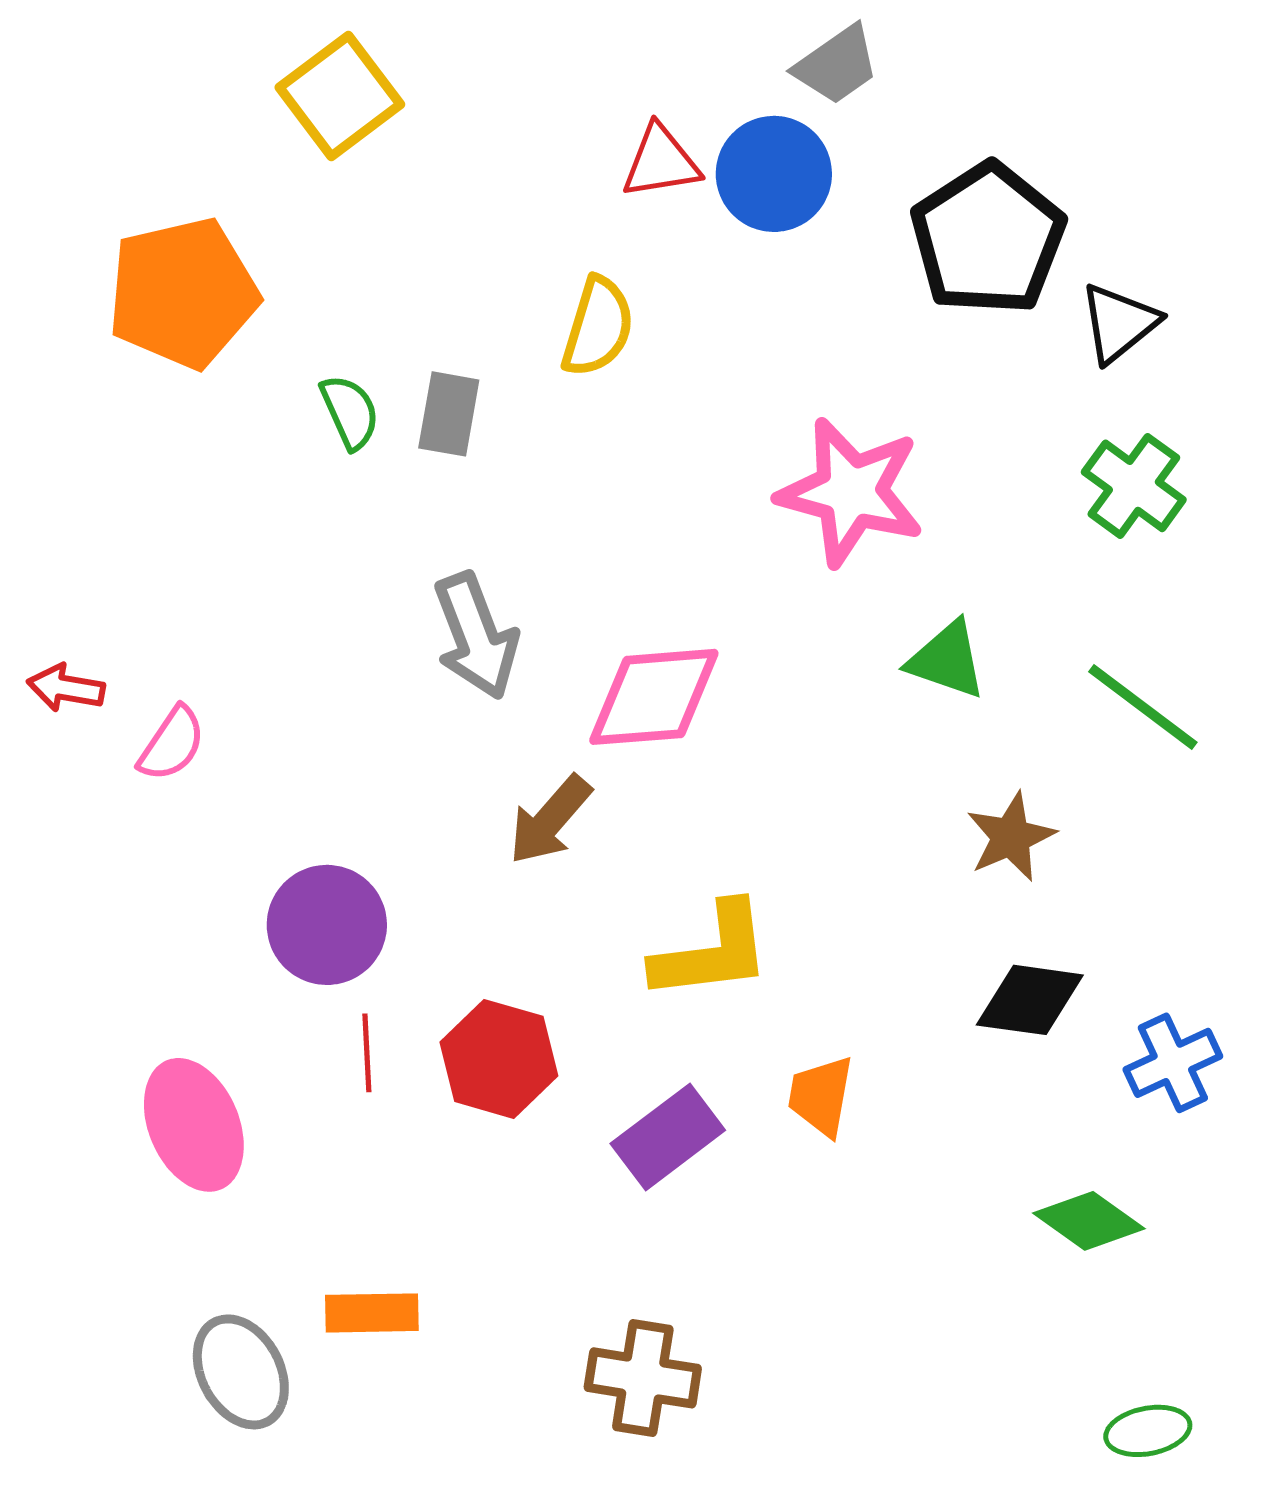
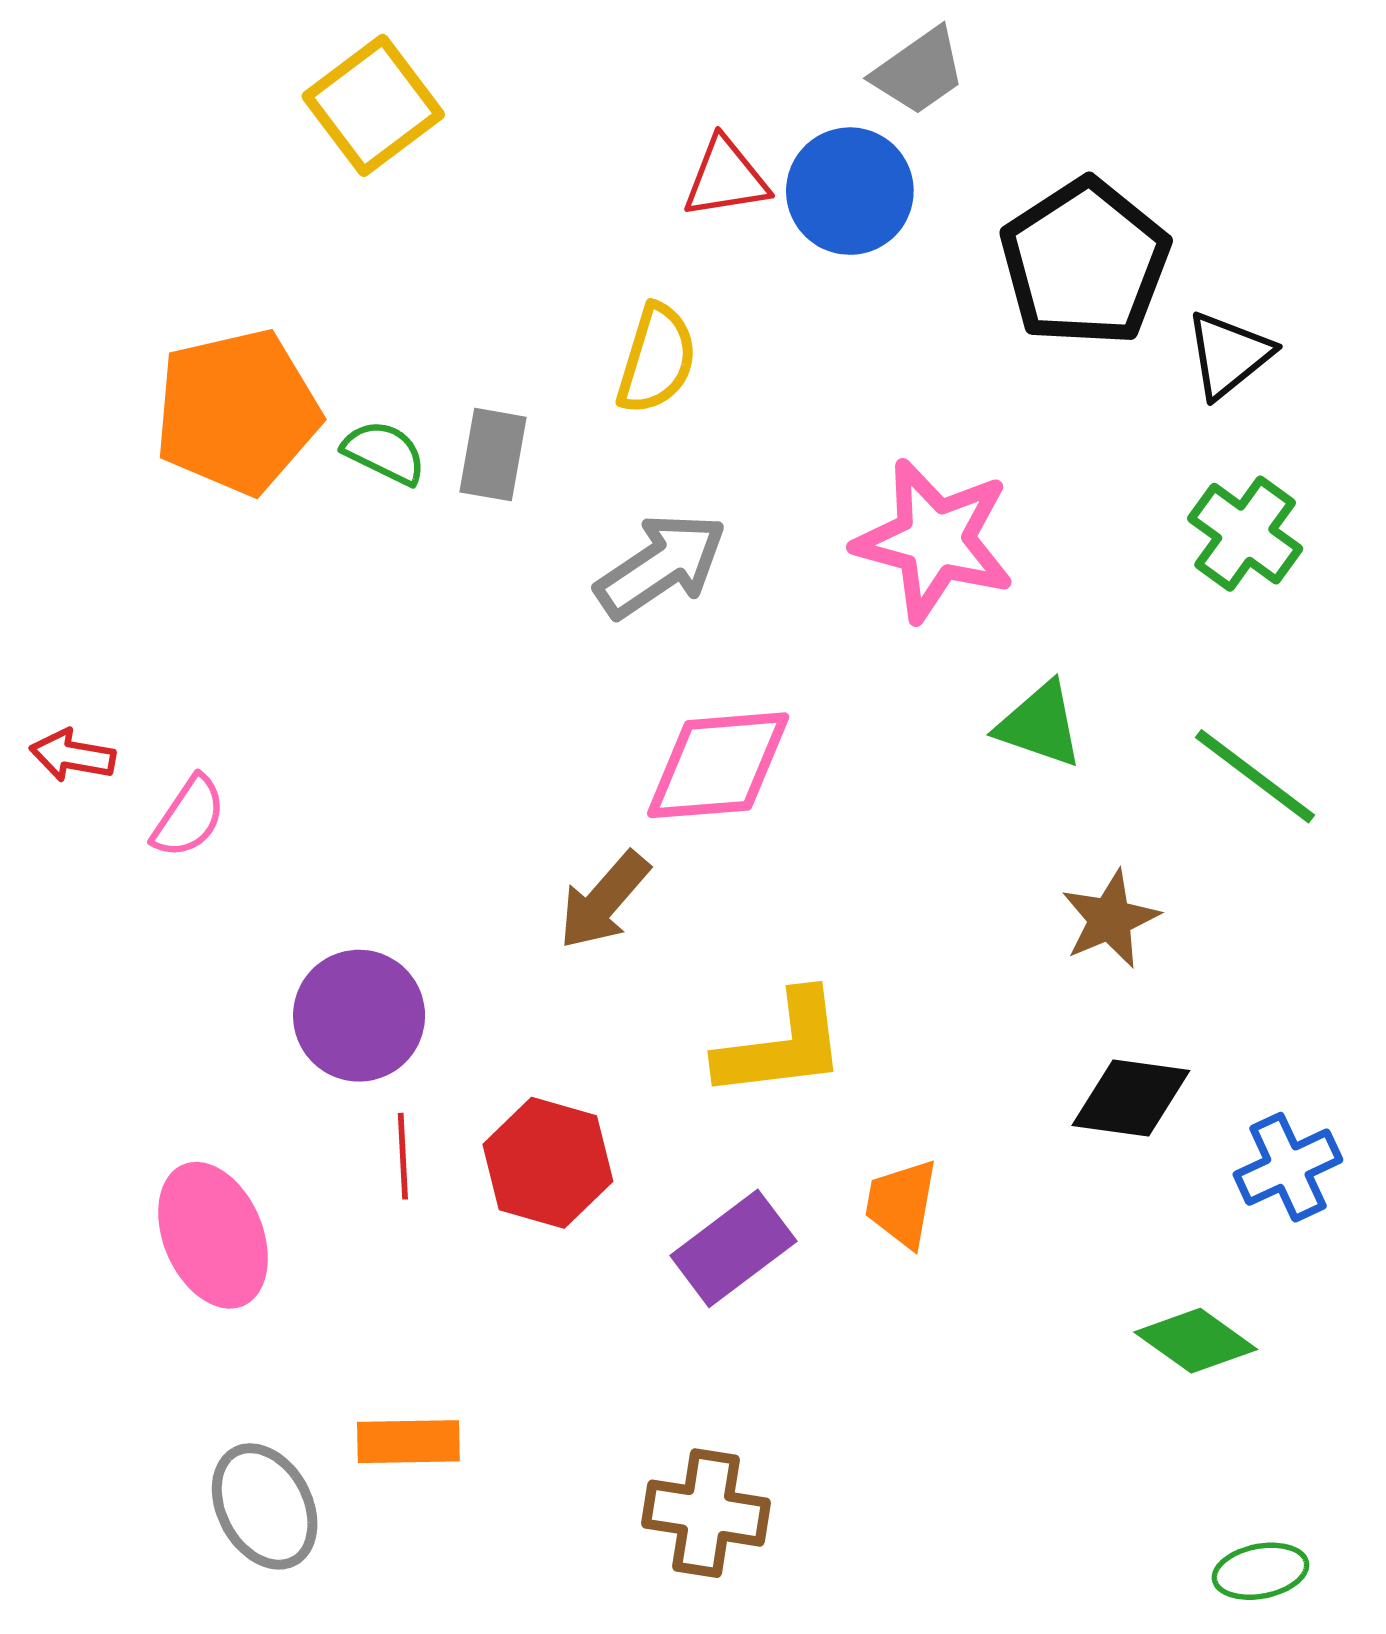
orange pentagon: (183, 293) -> (237, 412), moved
green semicircle: (350, 412) -> (384, 452), turned -40
gray arrow: (476, 636) -> (661, 565), moved, turned -103

